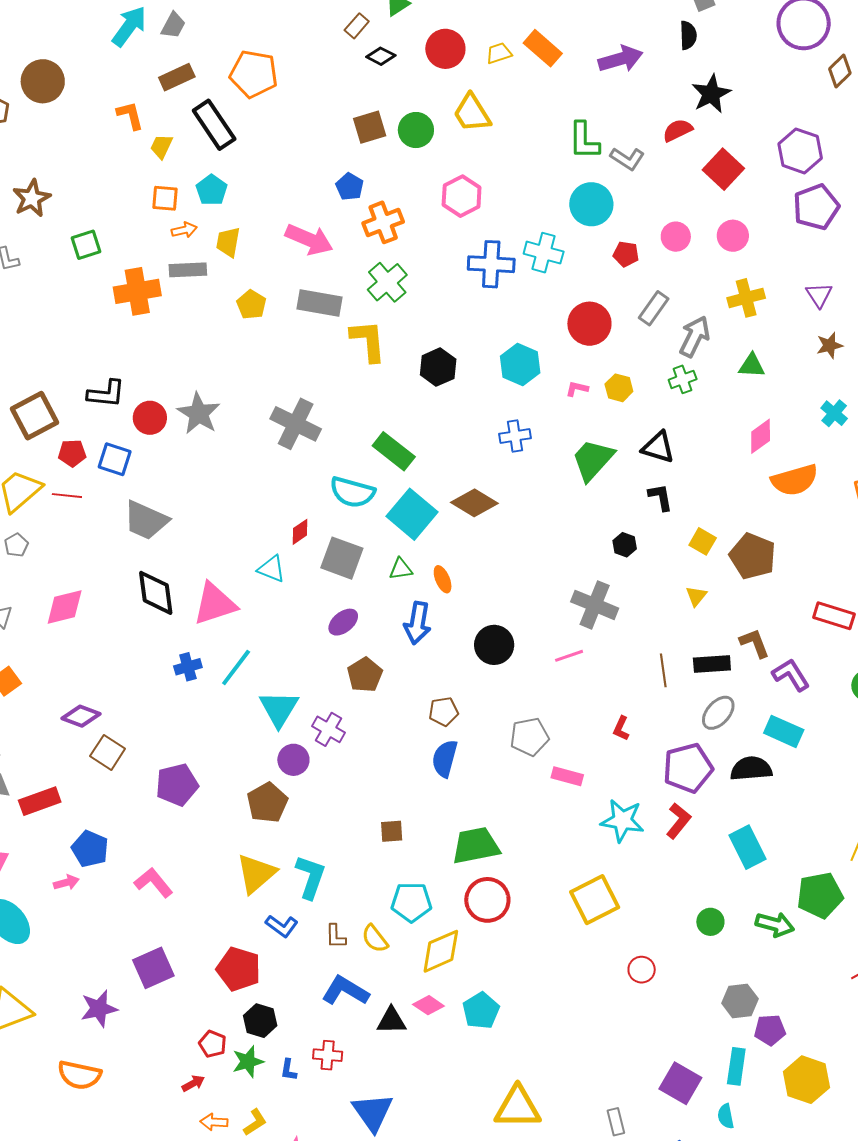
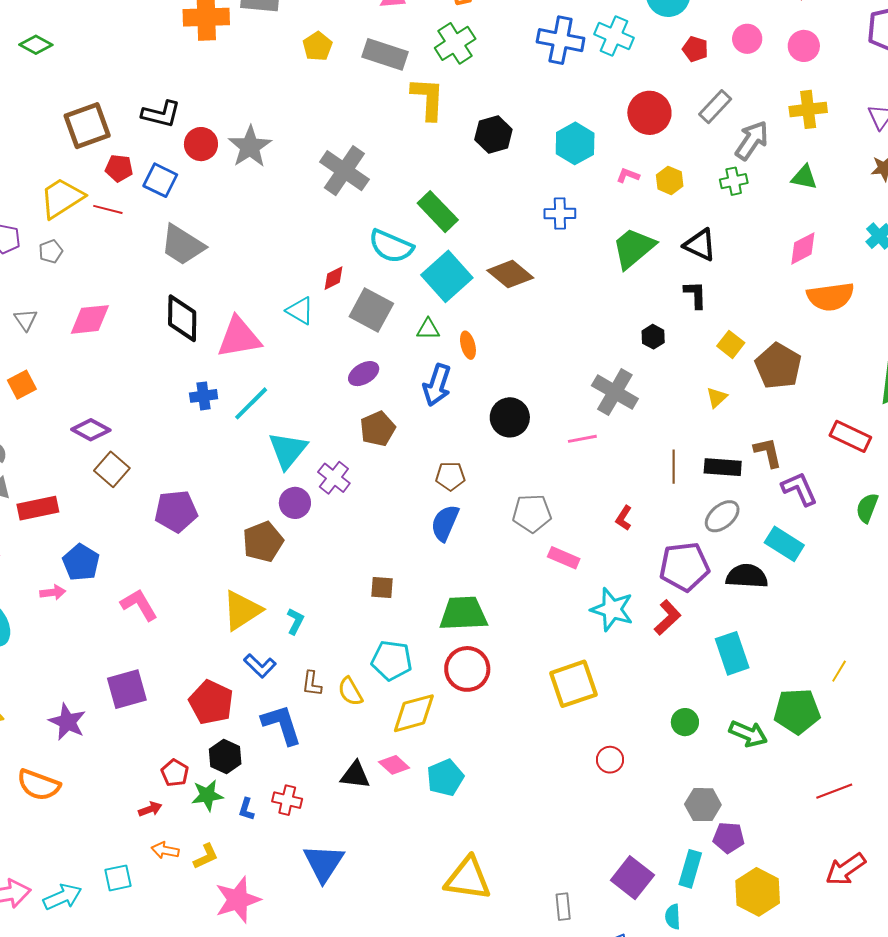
cyan L-shape: (310, 877) -> (295, 621), size x0.6
blue L-shape: (345, 991) -> (282, 725), moved, turned 33
purple star: (99, 1009) -> (67, 722), turned 30

